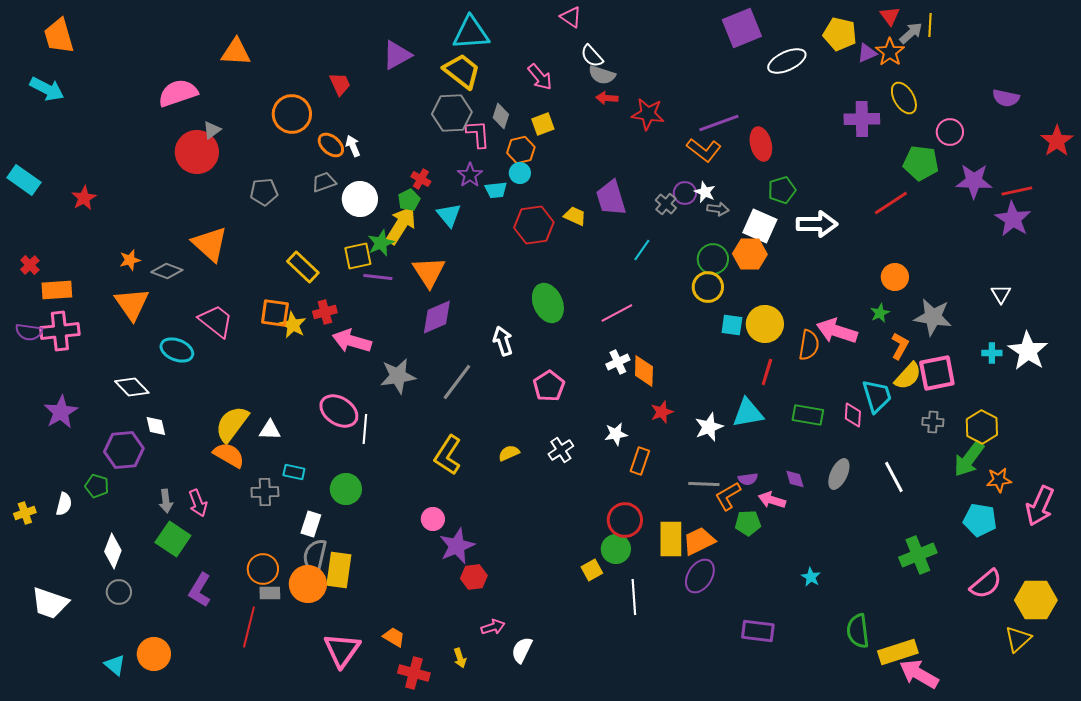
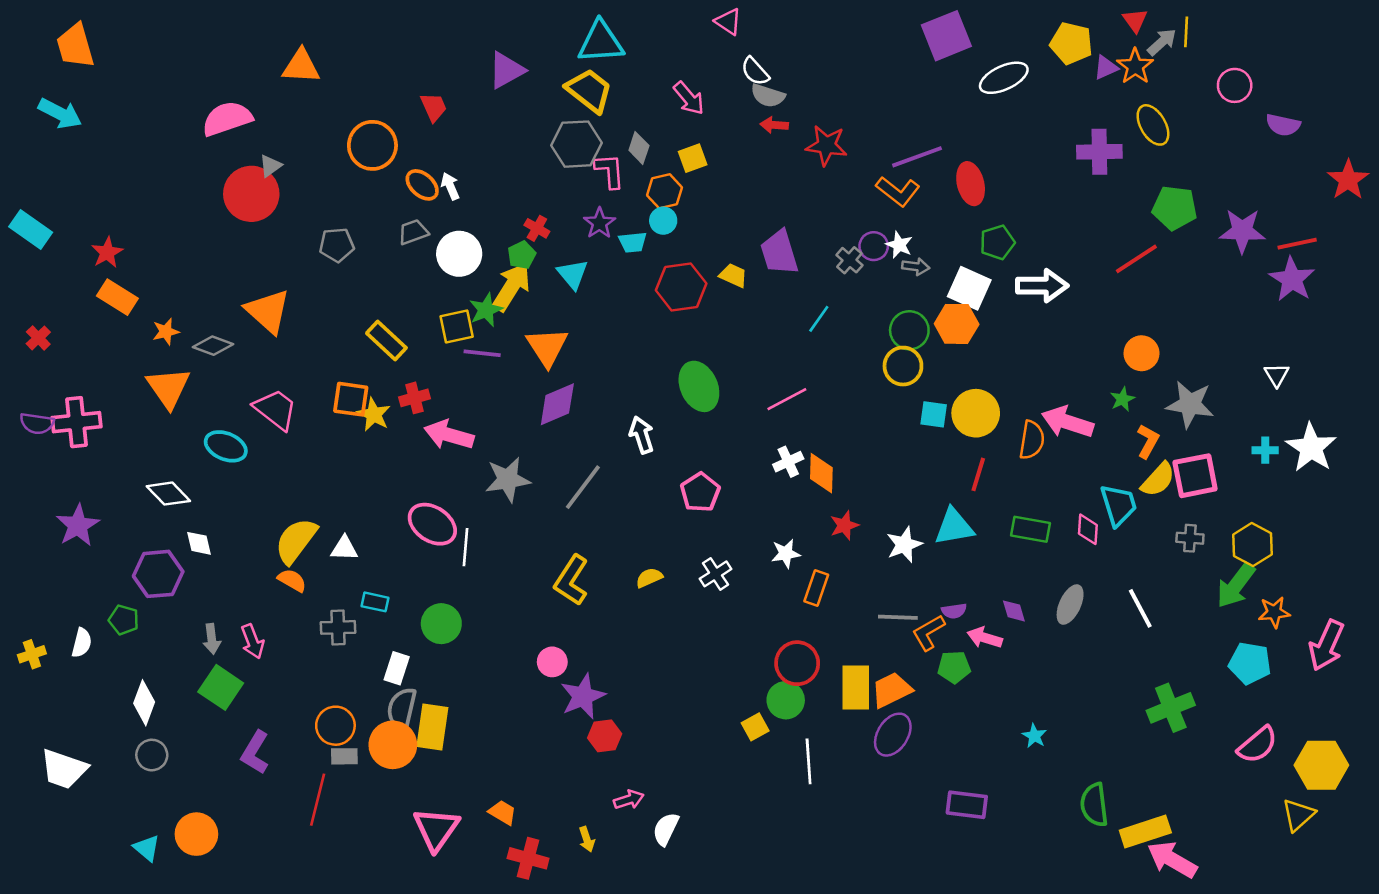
pink circle: (950, 132) -> (1235, 85), moved
orange rectangle: (57, 290) -> (117, 297), moved, turned 36
orange semicircle: (229, 455) -> (292, 580), size x0.7

